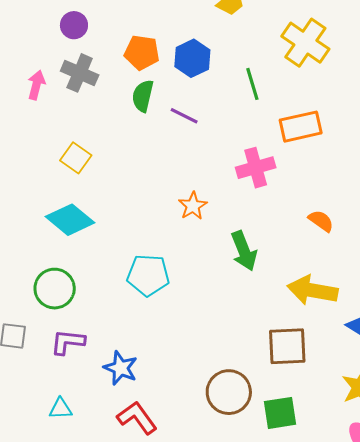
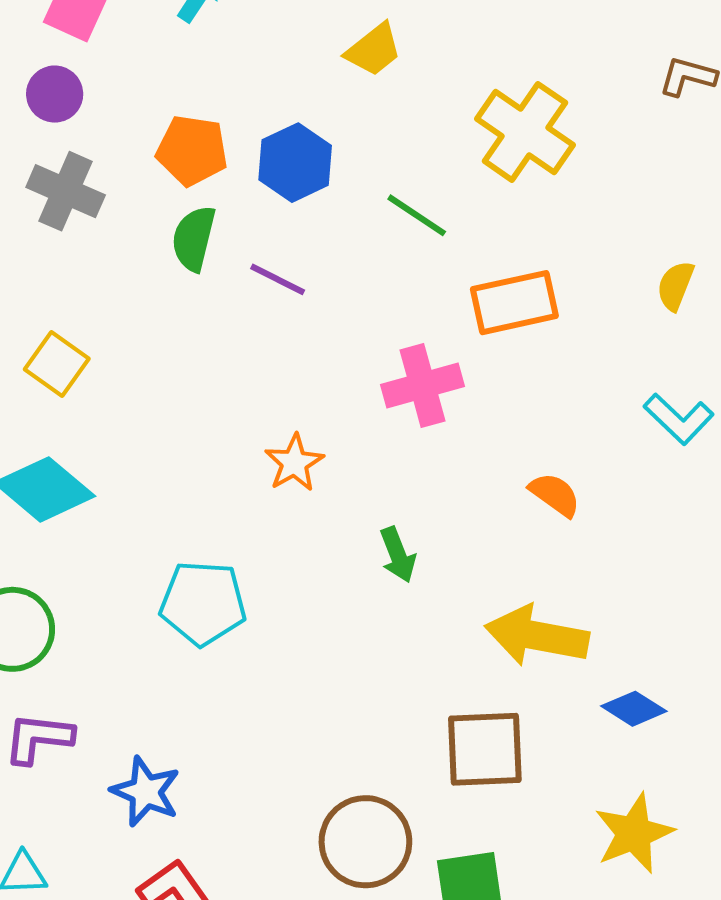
green line: (252, 84) -> (417, 215), turned -40
green arrow: (244, 251) -> (398, 555), size x0.7

